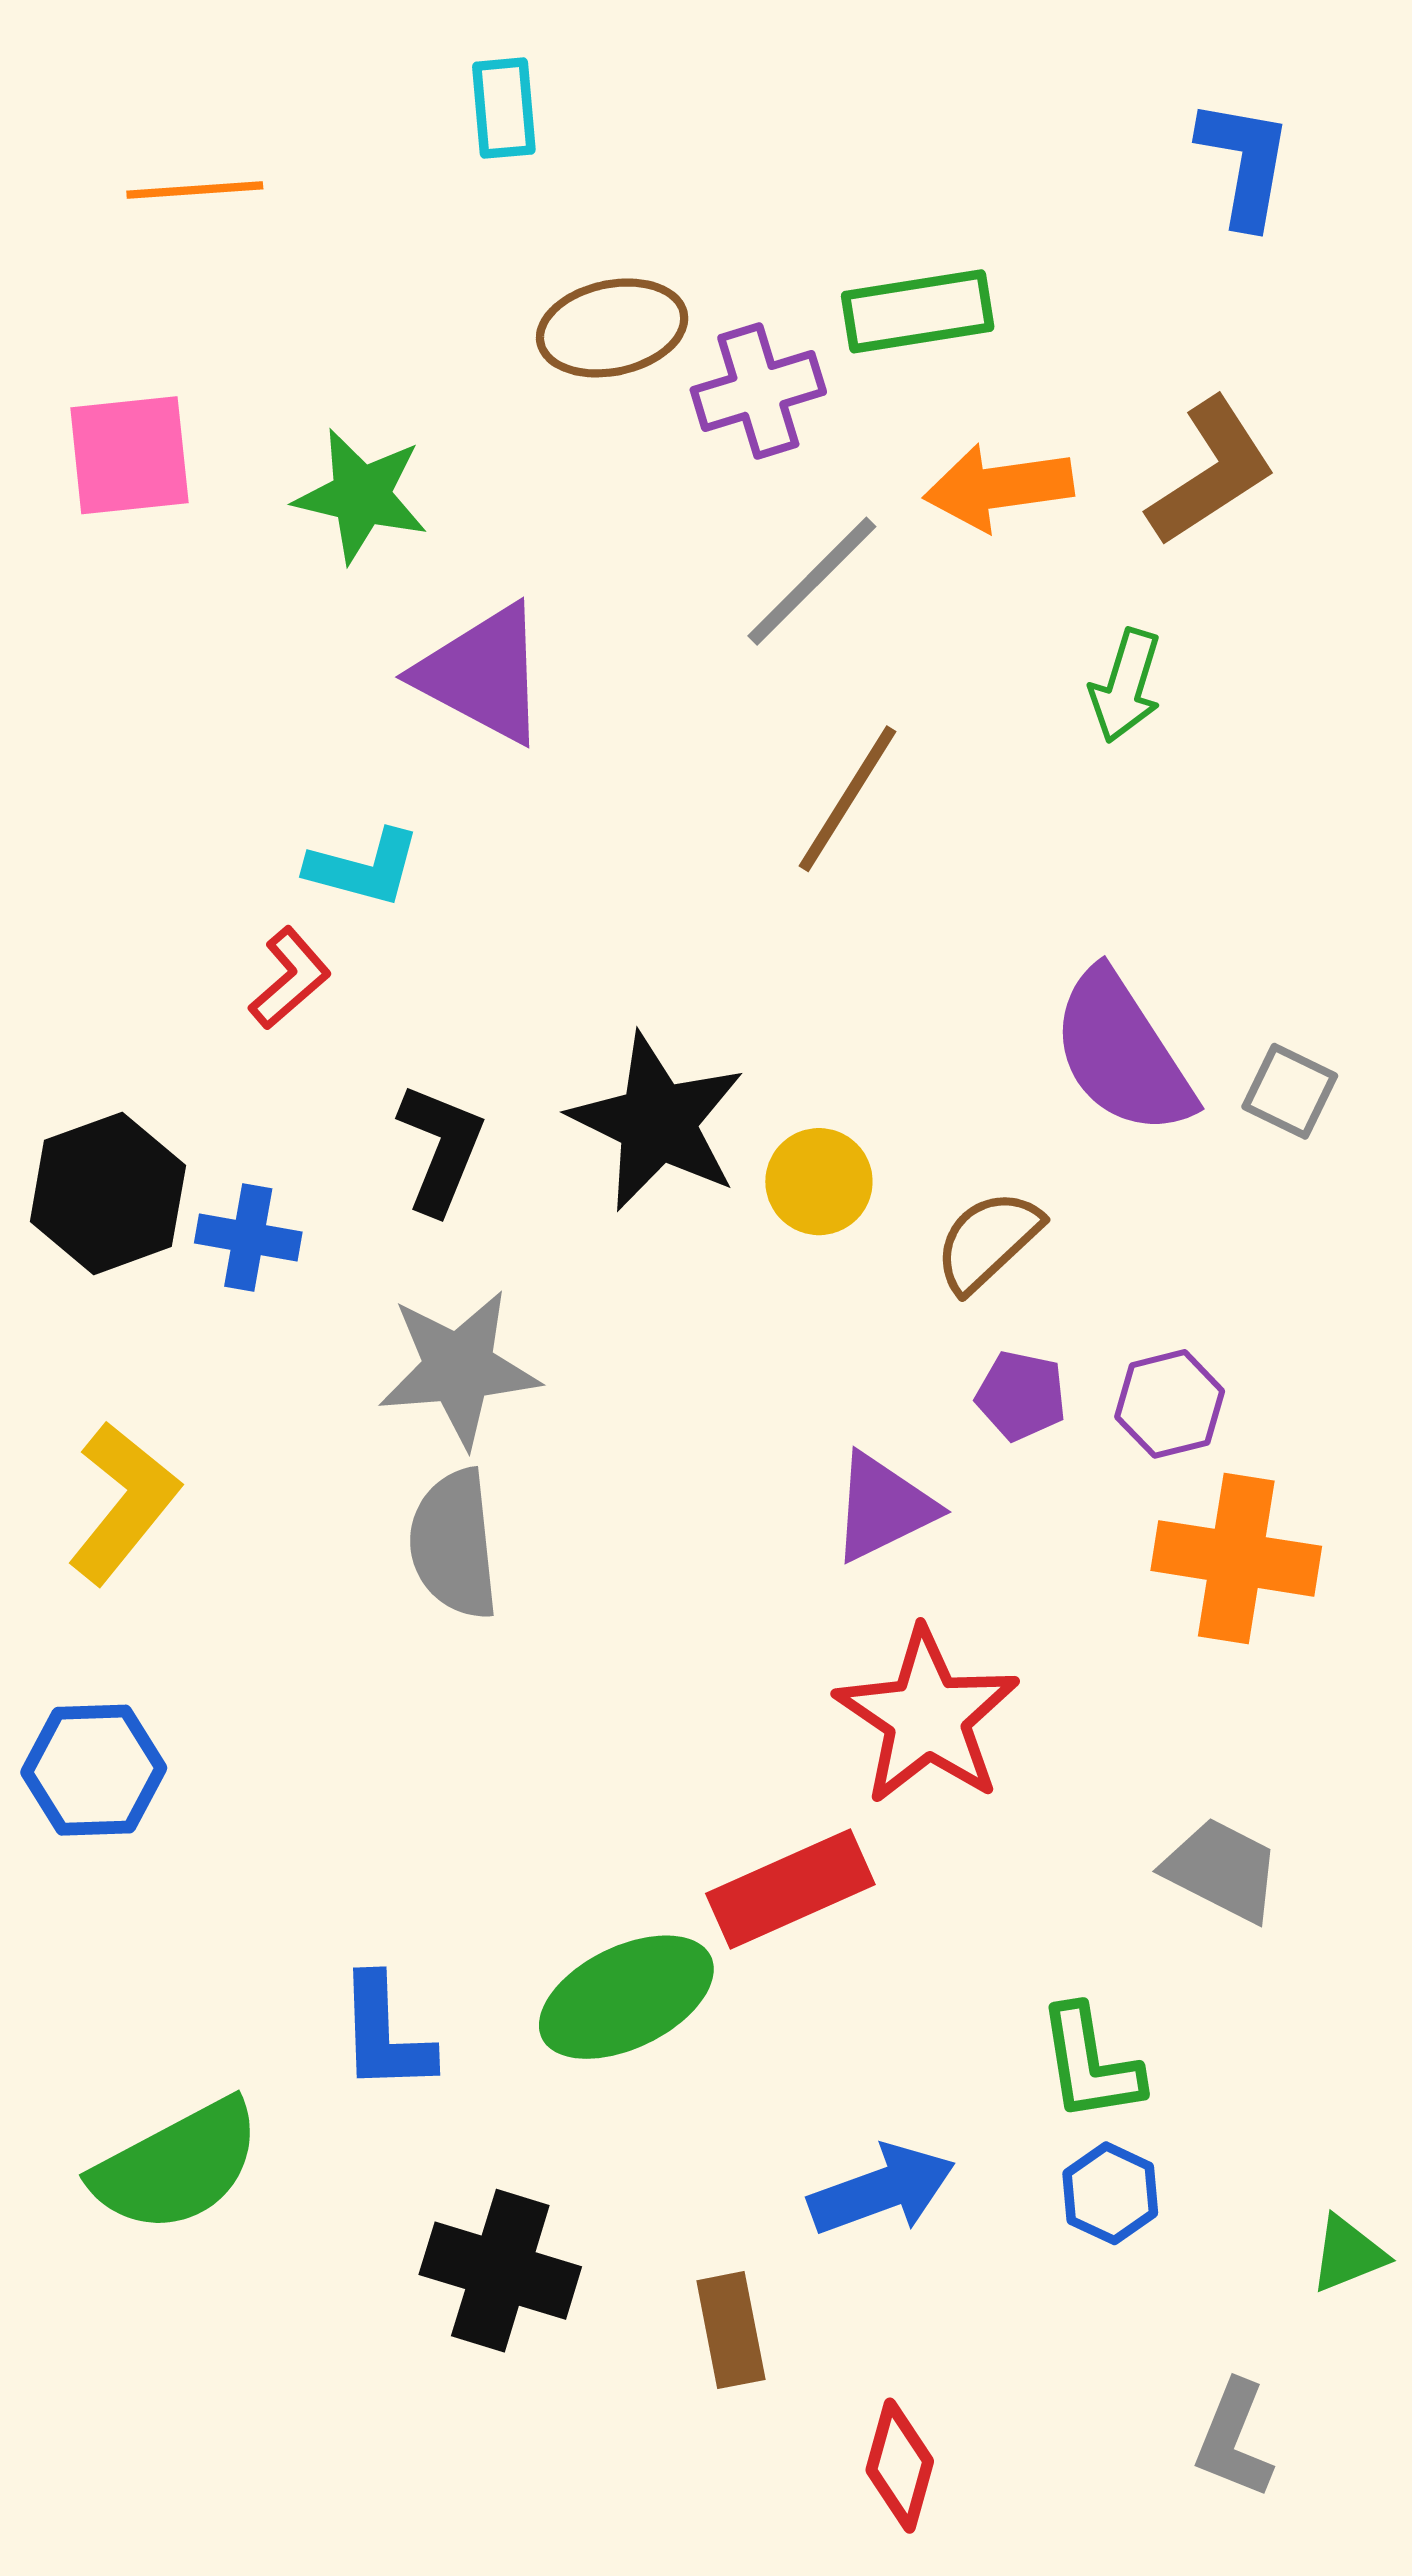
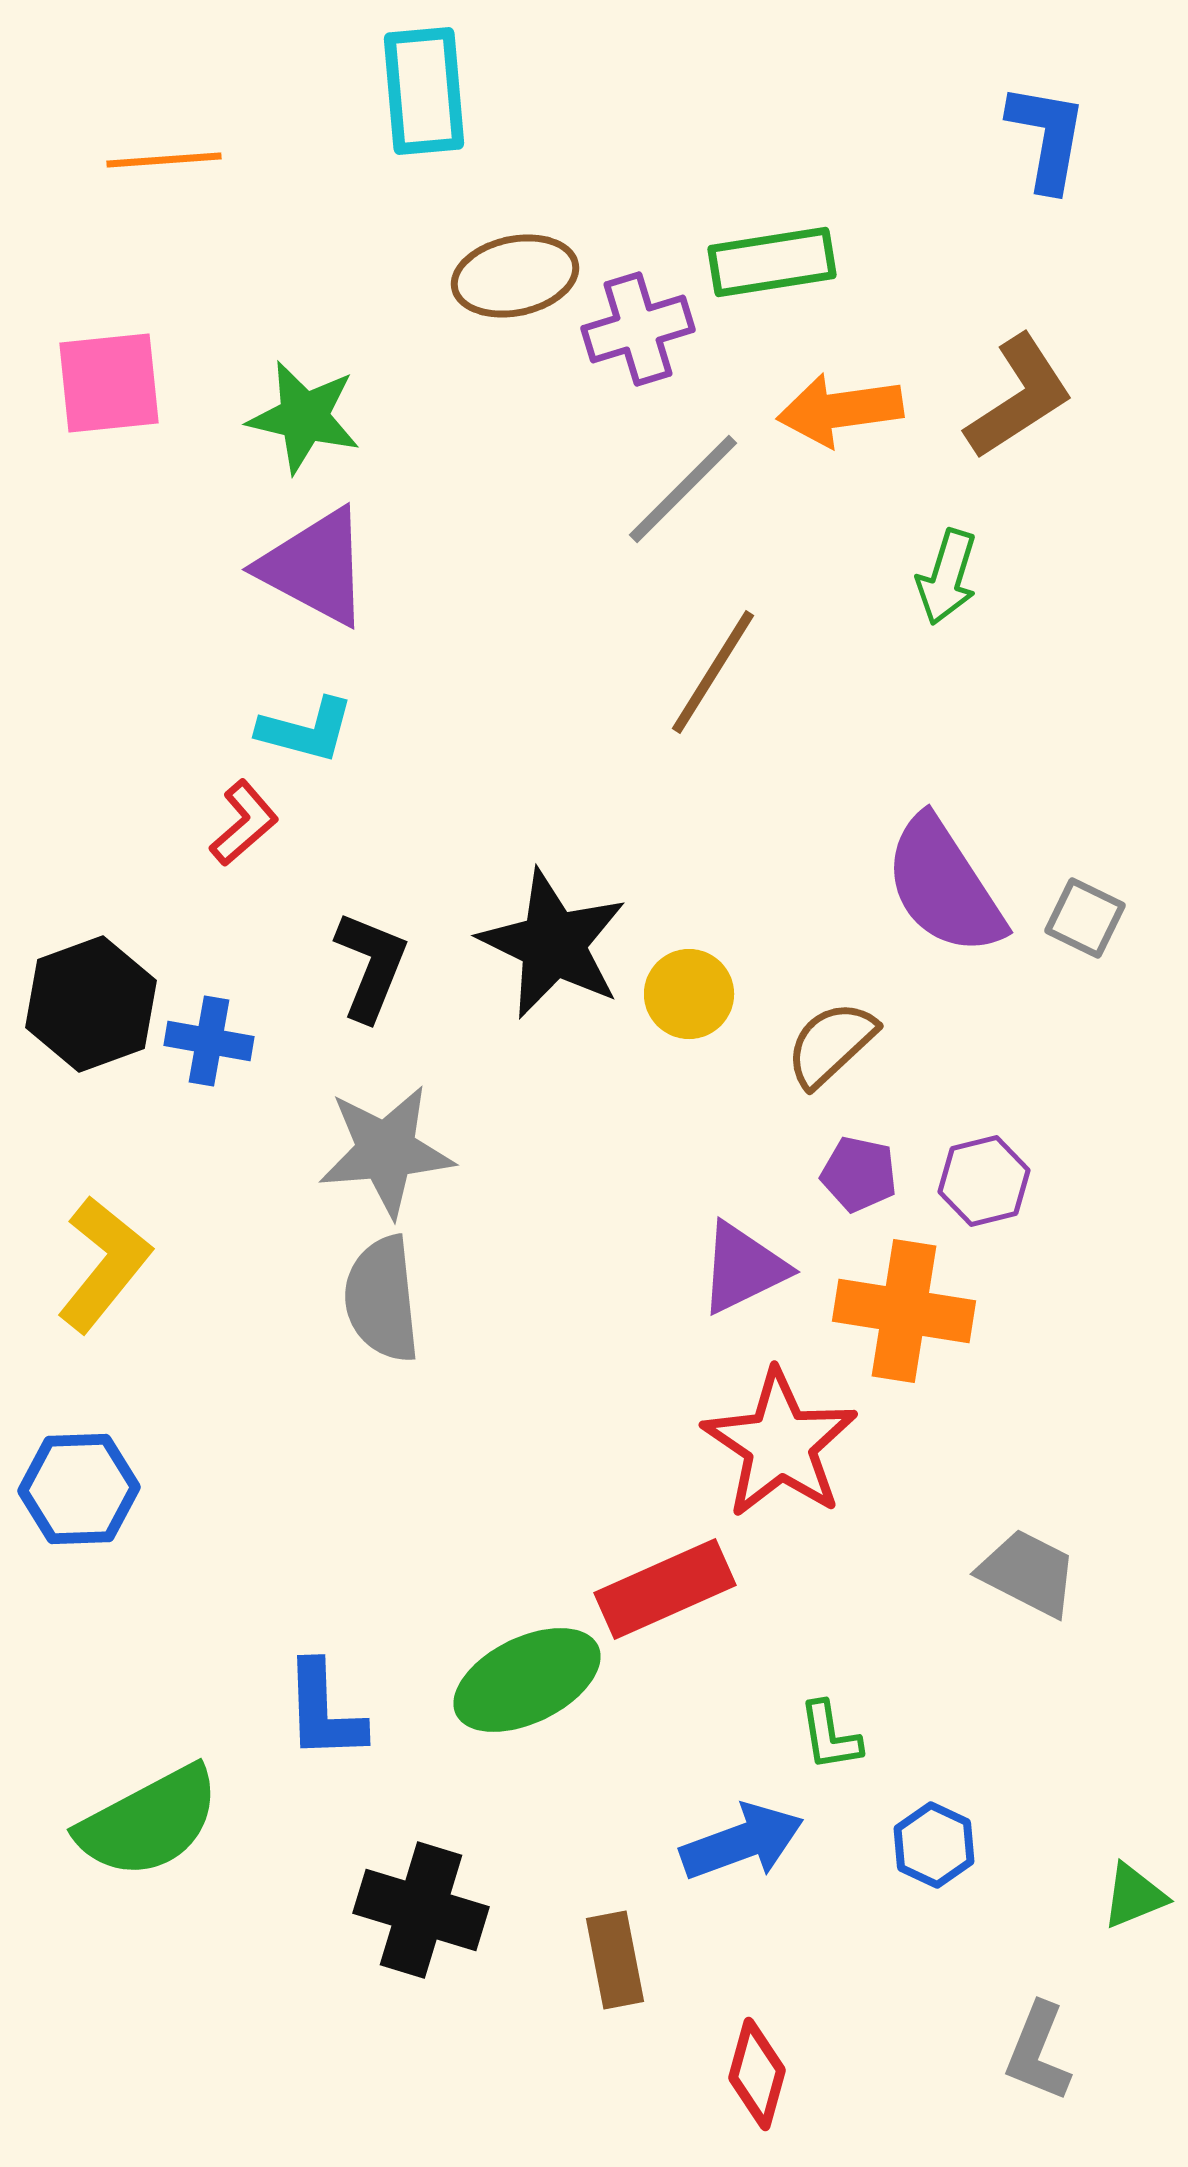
cyan rectangle: (504, 108) -> (424, 91), size x1.5
purple triangle: (482, 674) -> (315, 567), moved
orange cross: (1236, 1558) -> (904, 1311), moved
green L-shape: (1090, 2064) -> (830, 1736), moved, size x0.7

